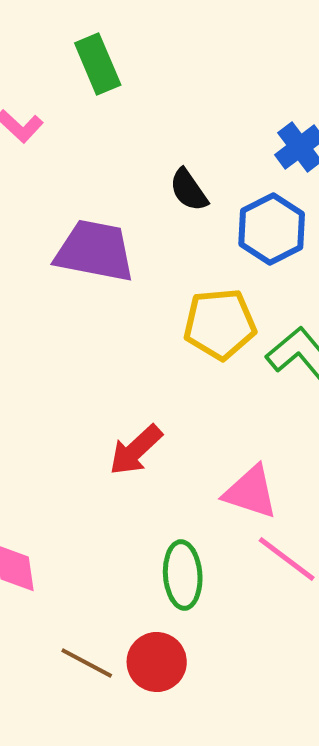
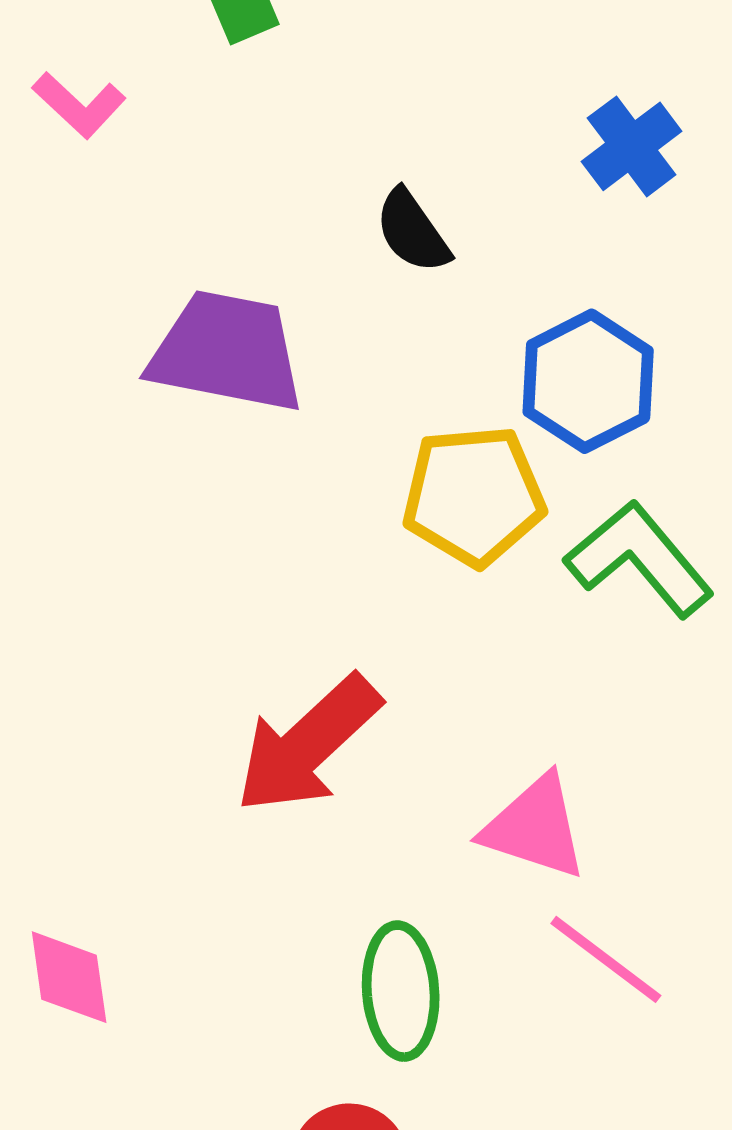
blue hexagon: (272, 229) -> (588, 381), moved
red arrow: (136, 450) -> (308, 744), size x1.4

